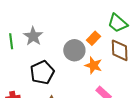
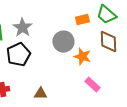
orange rectangle: (94, 38) -> (82, 20), moved, turned 32
black pentagon: (42, 72) -> (18, 55), moved

